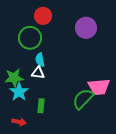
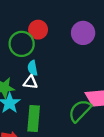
red circle: (43, 16) -> (38, 30), moved
green rectangle: (41, 106) -> (34, 119), size x1.6

